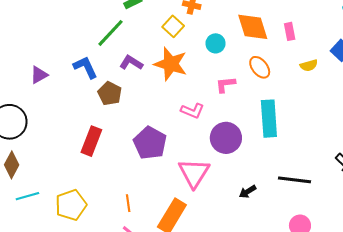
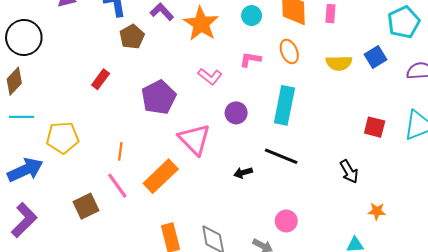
pink rectangle: (290, 31) -> (330, 14), moved
yellow semicircle: (309, 65) -> (339, 63), size x1.4
purple circle: (226, 138) -> (236, 113), size x0.7
red rectangle: (91, 141) -> (101, 79), size x0.7
pink triangle: (194, 173) -> (194, 139), turned -32
black line: (294, 180) -> (281, 156), moved

